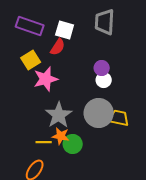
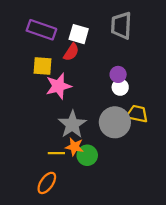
yellow square: (31, 60) -> (43, 66), turned 36
yellow trapezoid: (119, 118) -> (137, 114), moved

